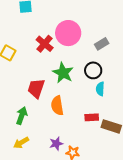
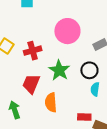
red cross: (45, 44) -> (33, 51), moved, turned 30
green arrow: (22, 116) -> (15, 110), turned -42

